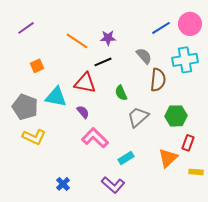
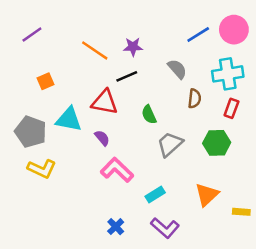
brown semicircle: (158, 80) -> (195, 99), size x0.7
red rectangle: (188, 143) -> (231, 108), moved
blue cross: (63, 184) -> (116, 227), moved
purple L-shape: (113, 185) -> (165, 228), moved

